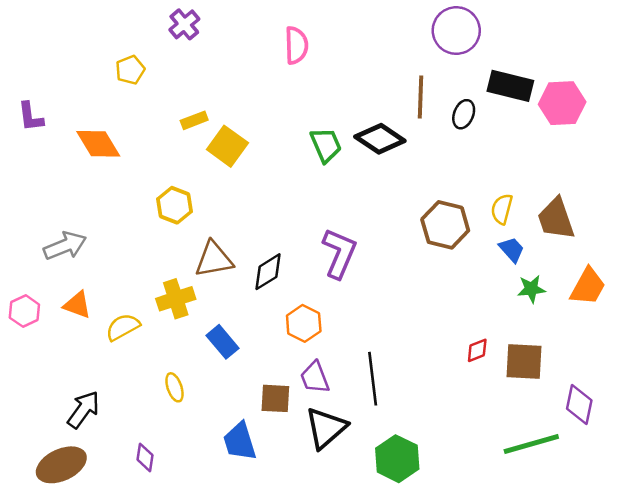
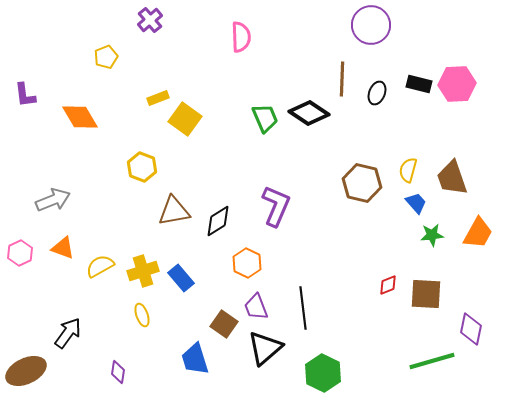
black rectangle: (510, 86) -> (419, 84), moved, size x0.7
yellow cross: (176, 299) -> (143, 271), moved
brown square: (275, 398) -> (224, 324), turned 32
brown ellipse: (61, 465) -> (26, 371), moved

